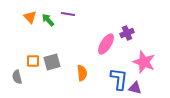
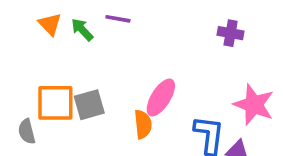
purple cross: (127, 33) -> (231, 33), moved, turned 32
pink ellipse: (106, 44) -> (161, 97), moved
orange square: (33, 61) -> (55, 103), size x1.6

